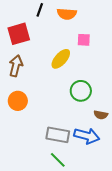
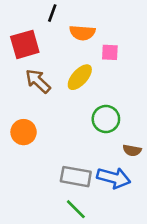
orange semicircle: (67, 14) -> (82, 33), moved
brown arrow: (16, 66) -> (38, 81), moved, turned -60

